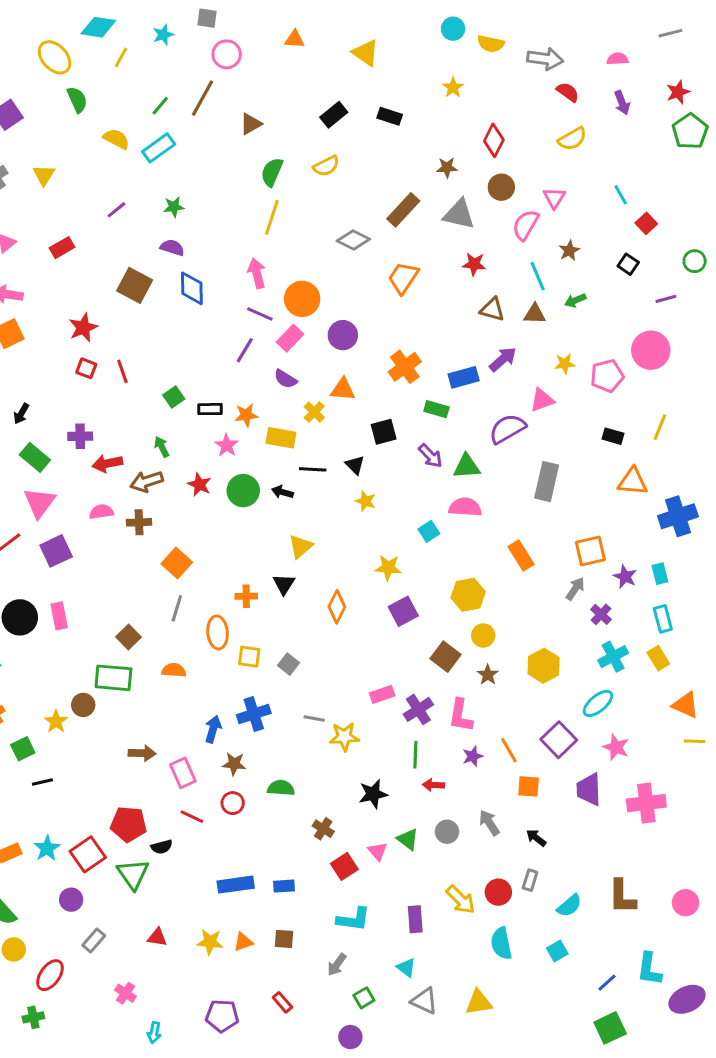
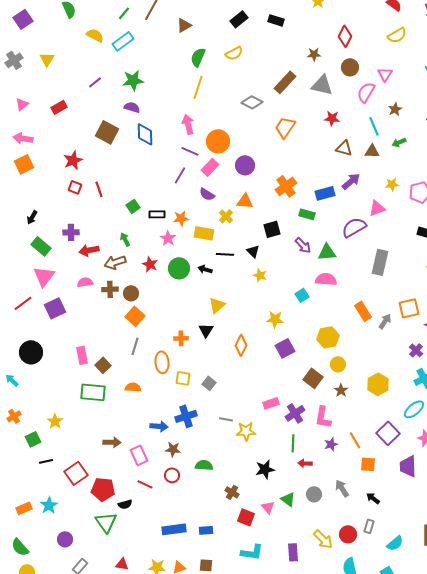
green star: (174, 207) -> (133, 80), size x1.5
gray arrow: (575, 589) -> (385, 321), moved
pink rectangle: (59, 616) -> (82, 355), moved
brown circle: (83, 705) -> (131, 293), moved
blue arrow: (213, 729) -> (159, 426), turned 78
red square: (88, 854) -> (76, 473), moved
red square: (344, 866) -> (246, 517), turned -36

